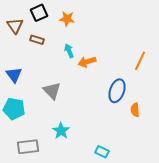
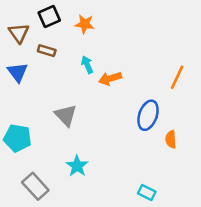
blue triangle: (14, 75) -> (18, 72), moved
gray rectangle: (28, 147) -> (35, 186), turned 55
cyan rectangle: (102, 152) -> (147, 193), moved

